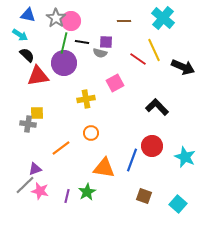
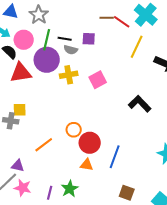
pink circle: (71, 21) -> (24, 40), moved
yellow line: (154, 50) -> (137, 47), turned 50
gray semicircle: (100, 53) -> (71, 50), moved
red line: (138, 59) -> (122, 22), moved
yellow cross: (86, 99) -> (69, 75), moved
red circle: (152, 146) -> (90, 143), moved
orange triangle: (104, 168) -> (87, 165), size x0.6
purple triangle: (35, 169) -> (18, 166), turned 32

